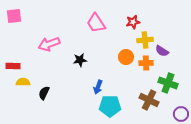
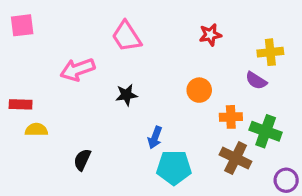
pink trapezoid: (96, 23) -> (126, 36), moved
yellow cross: (145, 40) -> (270, 52), moved
orange cross: (146, 63) -> (231, 117), moved
black semicircle: (44, 93) -> (82, 160), moved

